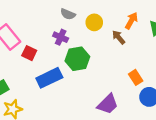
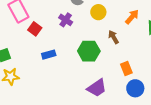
brown arrow: (119, 37) -> (113, 37), moved
green hexagon: (77, 59) -> (89, 51), moved
blue rectangle: (49, 78) -> (49, 55), size x0.6

